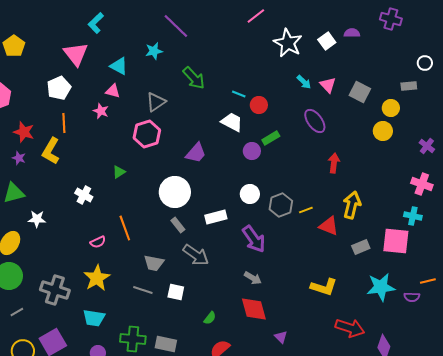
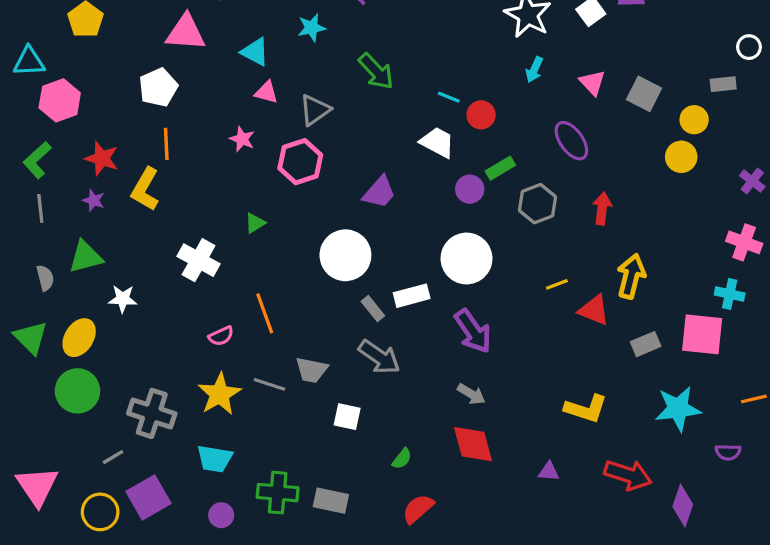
pink triangle: (76, 54) -> (186, 33), turned -48
cyan arrow: (304, 82) -> (534, 70), moved, turned 70
pink triangle: (113, 91) -> (266, 92), moved
pink star: (101, 111) -> (242, 139), moved
white circle: (250, 194) -> (467, 259), size x1.6
white cross: (84, 195) -> (199, 260), size x1.4
gray hexagon: (281, 205) -> (538, 204), moved
gray rectangle: (178, 225) -> (373, 309), moved
gray line: (143, 290) -> (270, 384), moved
purple semicircle: (412, 297) -> (728, 452), moved
gray line: (17, 312) -> (113, 457), moved
purple triangle: (281, 337) -> (549, 472), moved, turned -40

